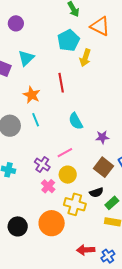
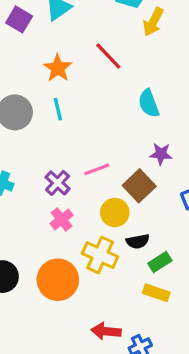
red line: (61, 83) -> (108, 56), turned -42
cyan semicircle: (76, 121) -> (149, 103), moved
brown square: (103, 167) -> (139, 186), moved
yellow circle: (68, 175) -> (115, 213), moved

